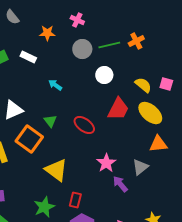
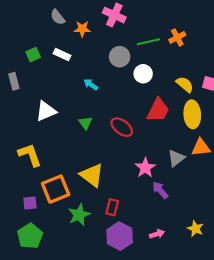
gray semicircle: (12, 17) -> (58, 17), moved
pink cross: (77, 20) -> (114, 15), size x1.5
gray circle: (82, 49) -> (120, 57), moved
yellow ellipse: (150, 113) -> (192, 114), turned 45
orange square: (29, 139) -> (56, 189), moved, turned 32
gray triangle: (140, 167) -> (176, 158), moved

